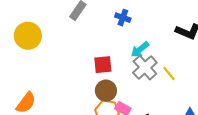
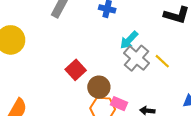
red square: (103, 65) -> (76, 70), moved, turned -30

